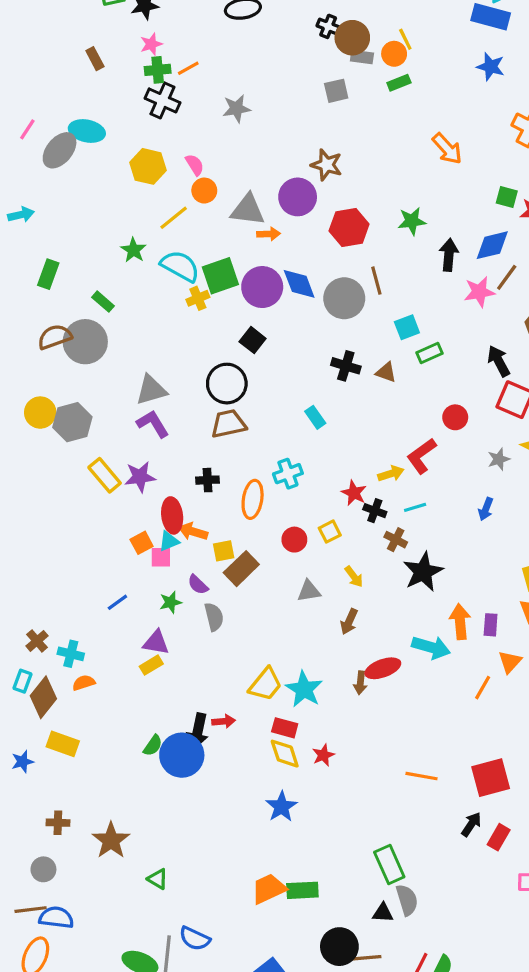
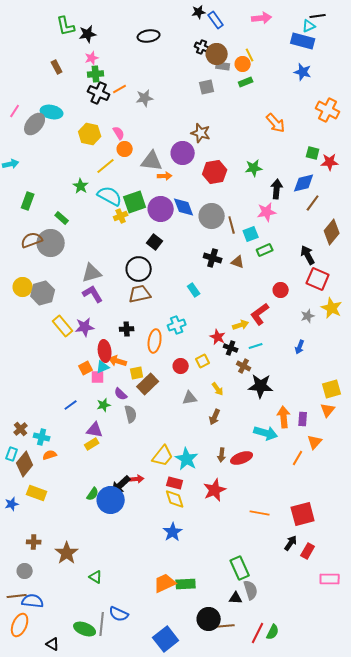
orange line: (188, 68) -> (120, 89), moved
brown line: (376, 281) -> (232, 225), moved
pink star: (479, 292) -> (267, 212), moved
black star: (423, 572) -> (261, 386), turned 30
red ellipse: (383, 668) -> (242, 458), moved
black arrow: (198, 731) -> (121, 485), turned 35
red star: (323, 755) -> (215, 490), moved, size x1.6

